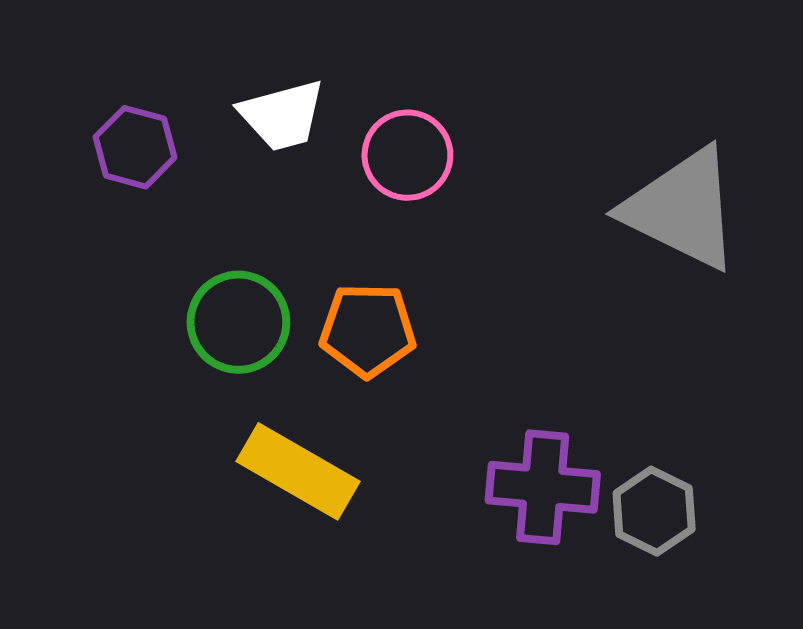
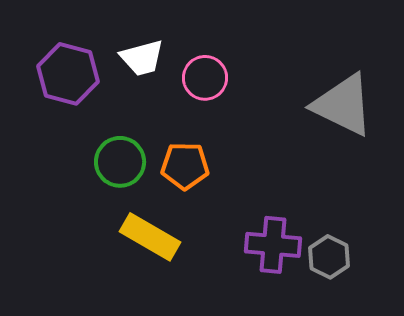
purple hexagon: (135, 147) -> (68, 74), size x1.5

